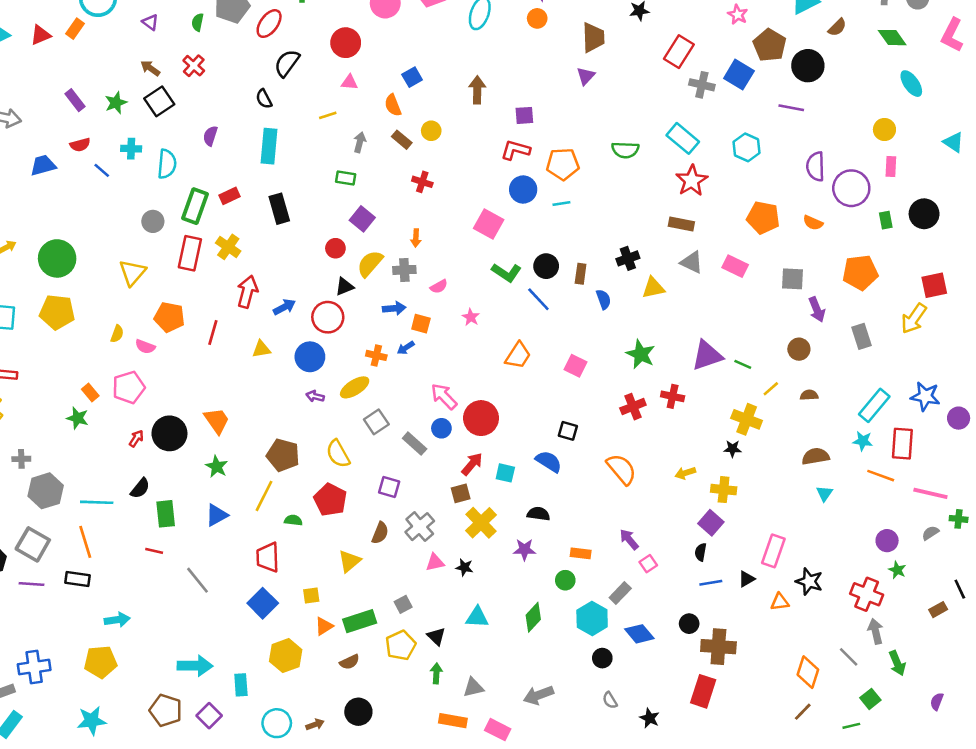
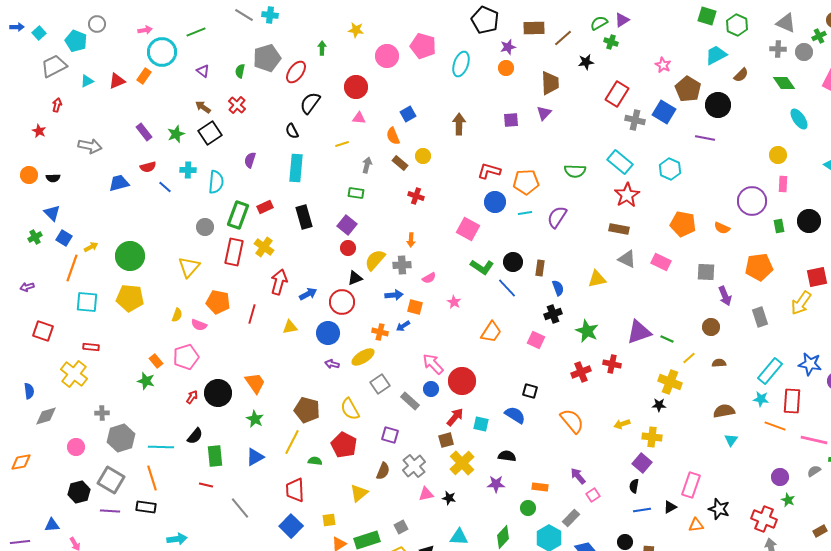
purple square: (524, 115) -> (511, 120), moved
purple semicircle: (816, 167) -> (557, 217), moved, turned 35
purple square: (362, 219) -> (347, 225), moved
black cross: (628, 258) -> (553, 314), moved

